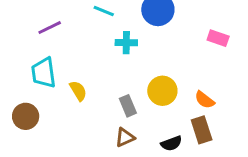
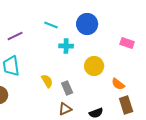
yellow semicircle: (78, 91) -> (47, 81), moved
yellow circle: (162, 91) -> (94, 66), moved
brown rectangle: (202, 130) -> (126, 105), moved

